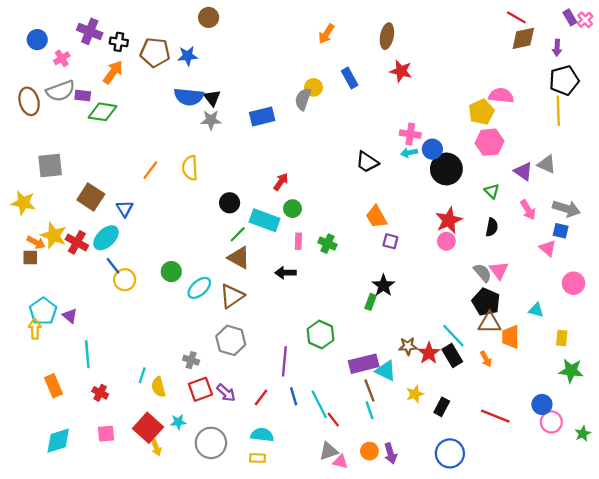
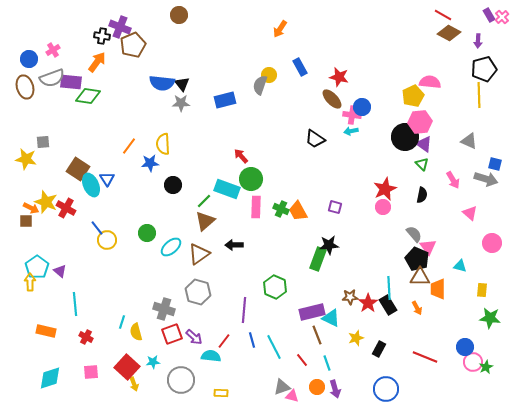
purple cross: (90, 31) -> (120, 27), moved
brown ellipse: (387, 36) -> (332, 99), moved, turned -55
brown diamond: (523, 38) -> (449, 33), turned 40
blue circle: (37, 40) -> (29, 59), moved
brown pentagon: (155, 52) -> (133, 45), turned -30
blue star: (188, 56) -> (150, 163), moved
red star: (401, 71) -> (339, 77), moved
purple rectangle: (83, 96) -> (71, 82), size x1.5
blue circle: (432, 149) -> (362, 107), moved
gray square: (50, 165) -> (43, 142), size x0.6
black circle: (446, 169) -> (405, 137), moved
purple triangle: (523, 171) -> (424, 144), moved
red arrow: (281, 182) -> (241, 156), turned -77
yellow star: (23, 203) -> (26, 159), moved
black circle: (230, 203) -> (173, 185), moved
green circle: (293, 209) -> (251, 179), size x1.5
orange trapezoid: (376, 217) -> (298, 211), moved
blue square: (561, 231) -> (495, 164), moved
cyan ellipse: (106, 238) -> (91, 185), moved, turned -70
pink rectangle: (298, 241) -> (256, 207), size x1.5
brown triangle: (239, 258) -> (205, 221), turned 50
pink triangle: (499, 270) -> (428, 247), moved
black arrow: (286, 273) -> (234, 245), moved
black star: (383, 286) -> (329, 245), turned 30
green rectangle: (371, 302) -> (318, 259), size x1.6
cyan line: (453, 336) -> (389, 288), turned 40
gray cross: (191, 360) -> (164, 309), size x1.5
orange rectangle: (54, 386) -> (46, 331), turned -54
cyan line: (369, 410) -> (327, 363), moved
red line: (333, 420) -> (302, 360), moved
green star: (583, 434) -> (486, 367), moved
cyan semicircle: (262, 435) -> (211, 356), moved

